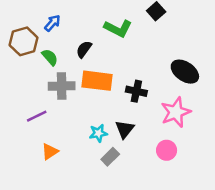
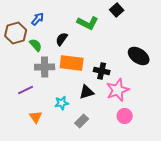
pink star: (176, 112) -> (118, 90), moved
black triangle: (125, 129) -> (87, 92), moved, turned 35
cyan star: (98, 133) -> (62, 103), moved
orange triangle: (50, 152) -> (36, 117), turned -32

